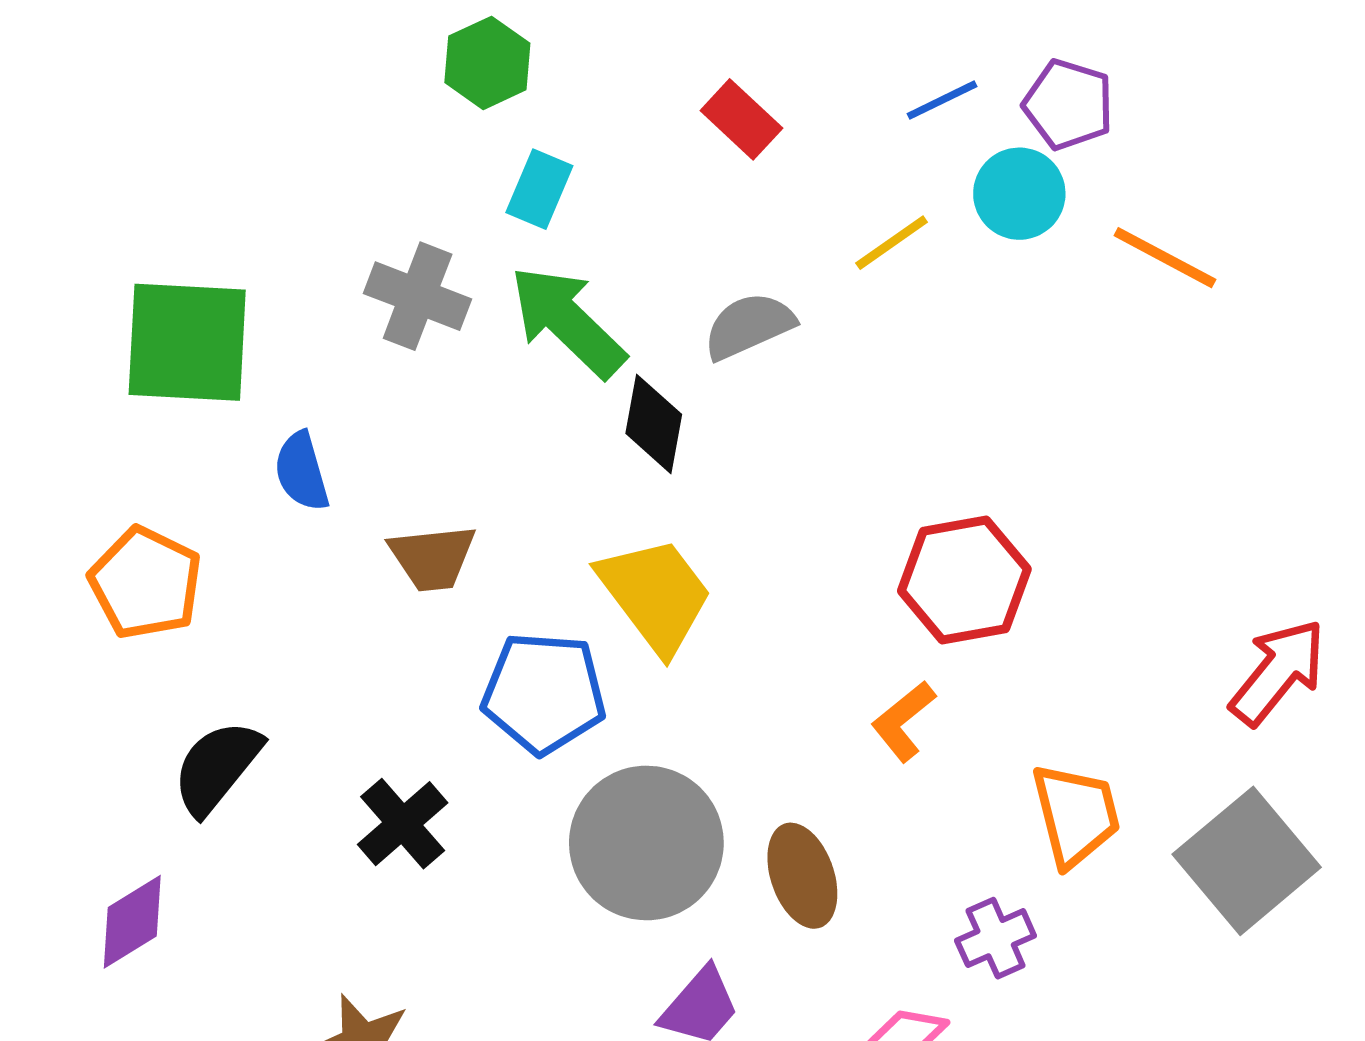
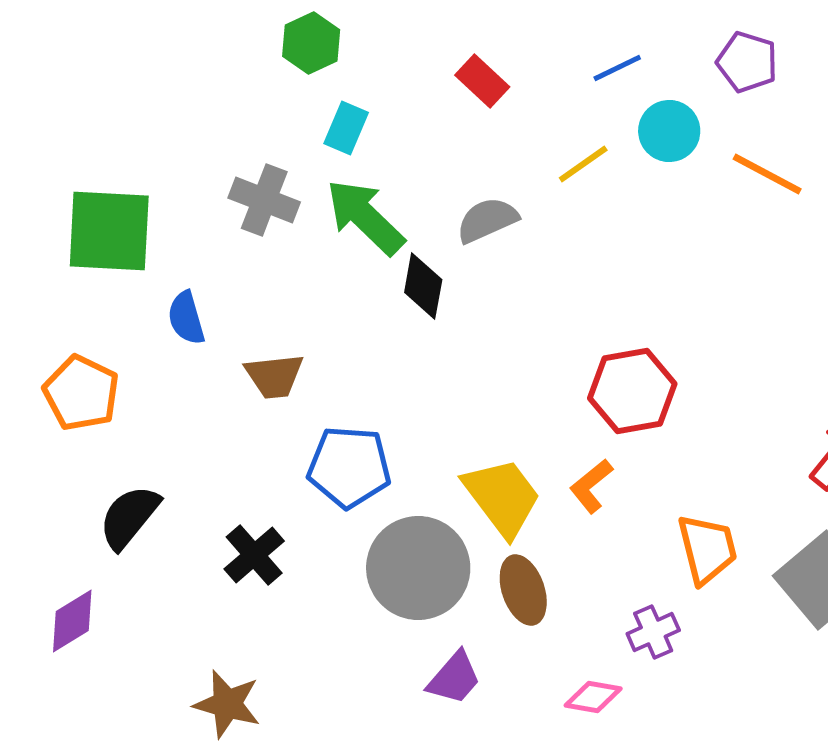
purple pentagon: (1068, 104) -> (747, 62), moved
yellow trapezoid: (655, 595) -> (502, 497), moved

